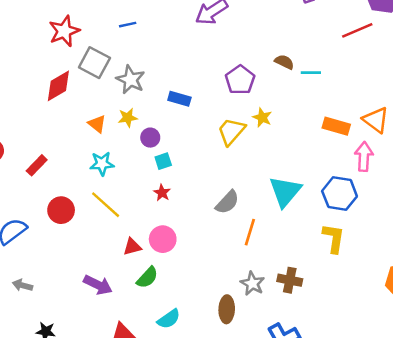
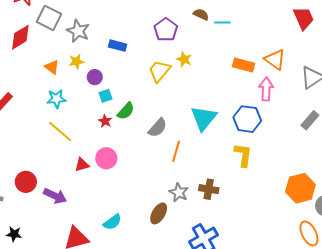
red circle: (61, 210) -> (26, 182), moved
green semicircle: (147, 278) -> (126, 111), moved
brown ellipse: (227, 309) -> (159, 213), turned 30

